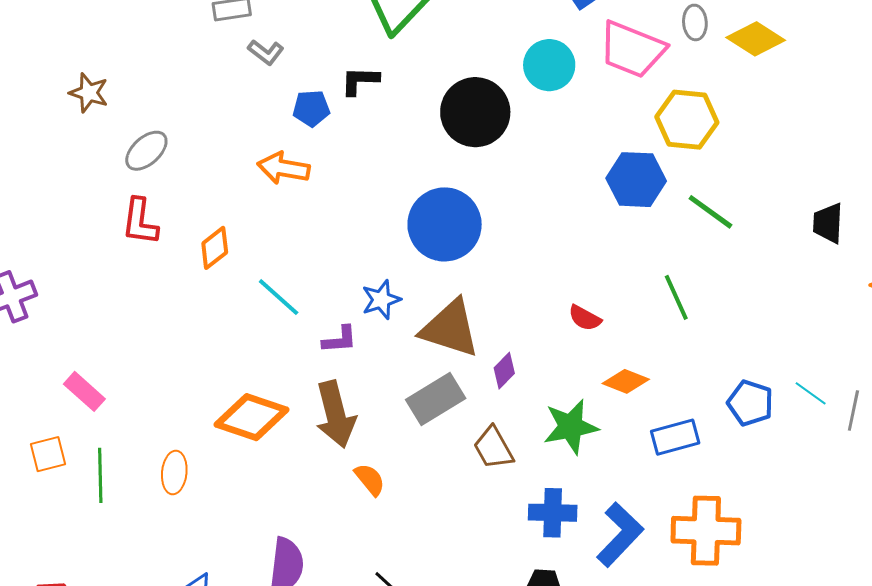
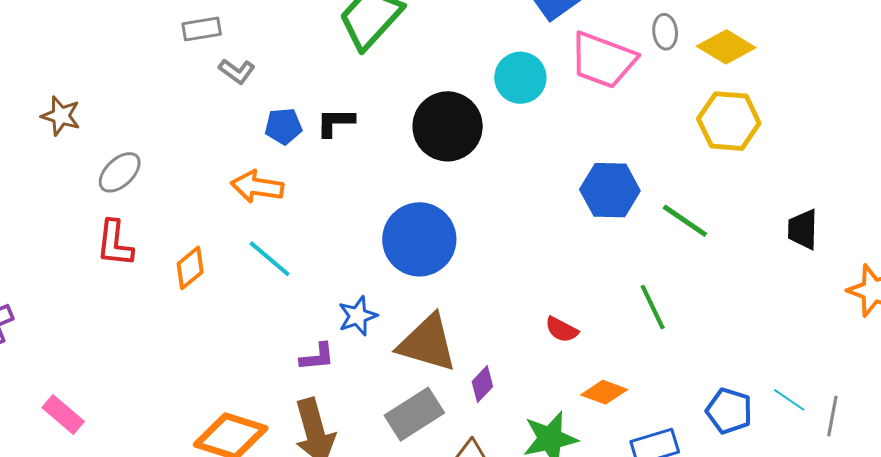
black L-shape: (360, 81) -> (335, 122), moved
yellow hexagon: (687, 120) -> (729, 121), moved
cyan line: (279, 297) -> (270, 259), moved

